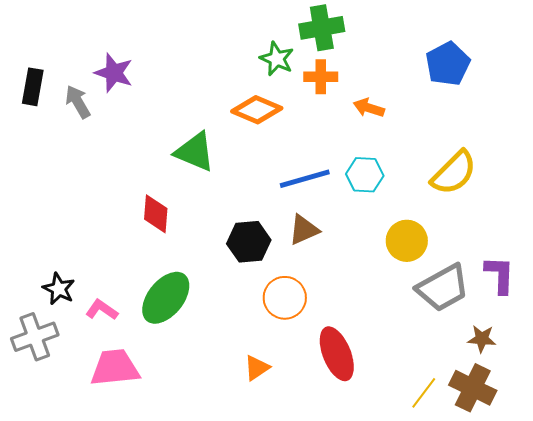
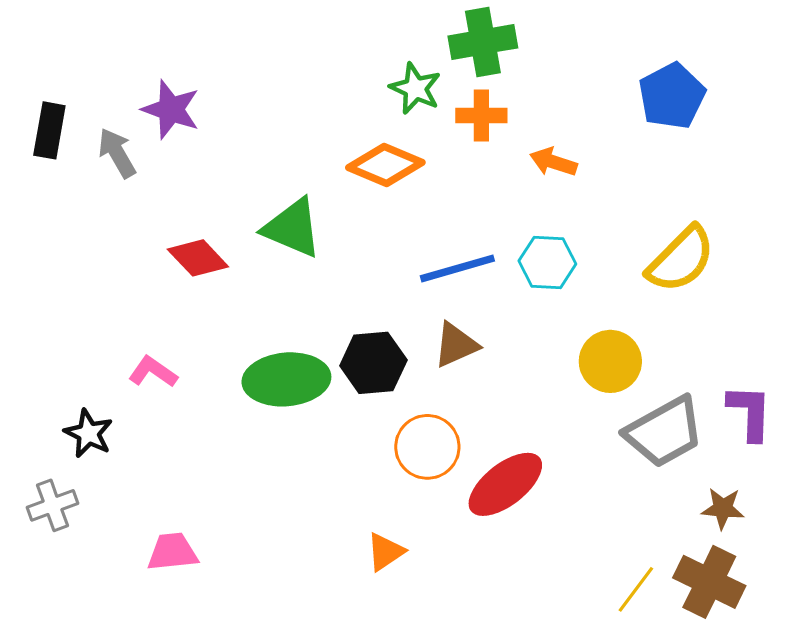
red diamond: (156, 214) -> (198, 258), moved, turned -48
green ellipse: (166, 298) -> (286, 379), moved, turned 46
pink L-shape: (102, 310) -> (153, 372), moved
gray cross: (35, 337) -> (52, 505), size x0.7
red ellipse: (337, 354) -> (505, 484), moved, turned 74
pink trapezoid: (115, 368) -> (172, 552), size x0.7

